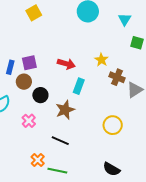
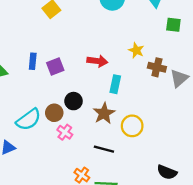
blue rectangle: (10, 67) -> (33, 61), moved
brown circle: (24, 82) -> (54, 113), moved
yellow circle: (113, 125) -> (132, 126), moved

